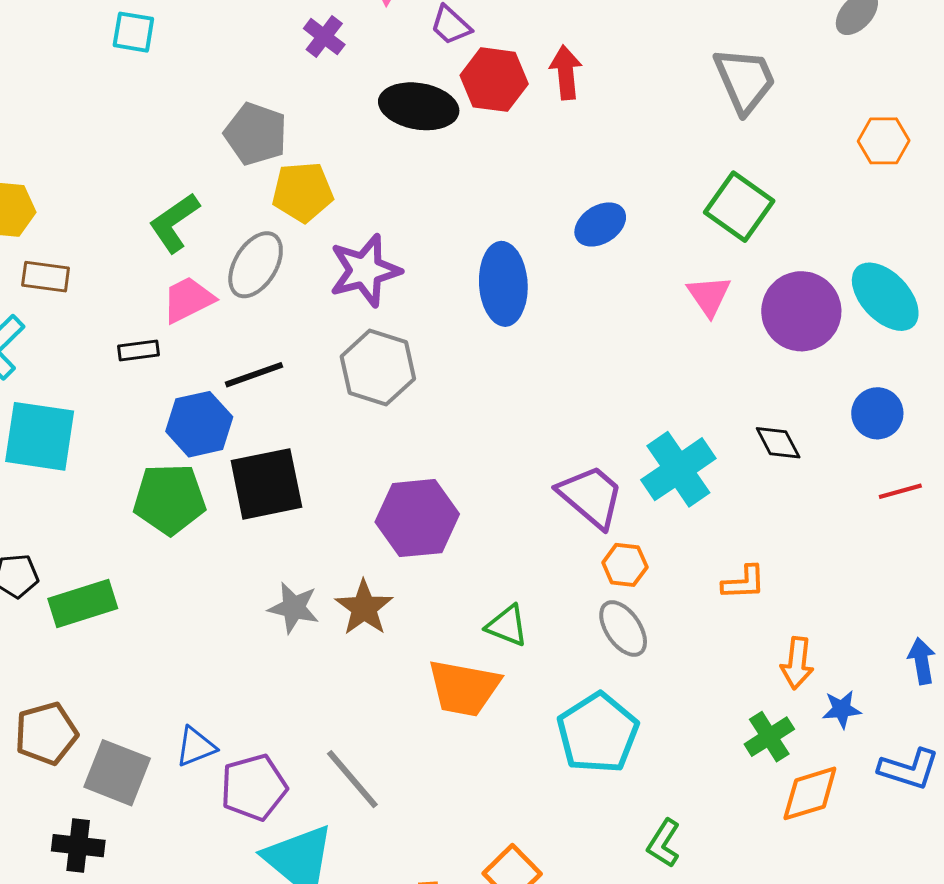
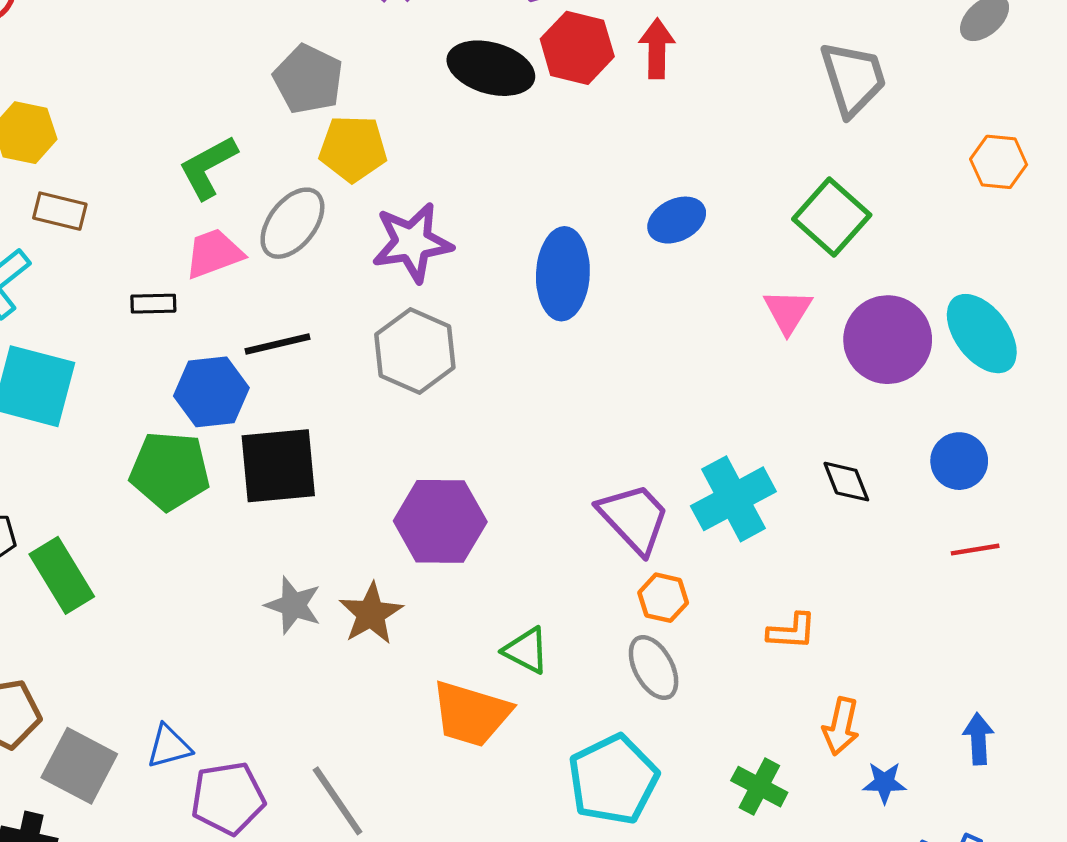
green rectangle: (83, 604) -> (62, 575), turned 70
green cross: (769, 737) -> (759, 787), moved, turned -36

